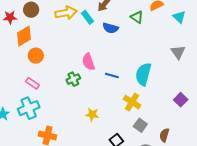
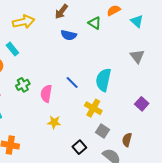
cyan rectangle: (88, 17) -> (12, 49), moved
pink semicircle: (88, 62) -> (46, 94), moved, turned 30
blue line: (112, 76) -> (72, 82), turned 32
green cross: (73, 79) -> (23, 85), moved

